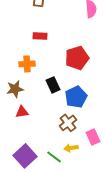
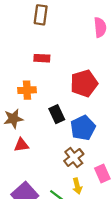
yellow arrow: (71, 148) -> (77, 186), turned -96

